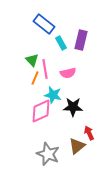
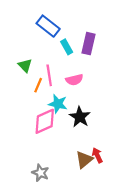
green triangle: (32, 60) -> (25, 65), moved
black star: (73, 107) -> (80, 117), turned 30
red arrow: (89, 133) -> (97, 155), moved
gray star: (48, 154) -> (40, 173), moved, size x0.7

